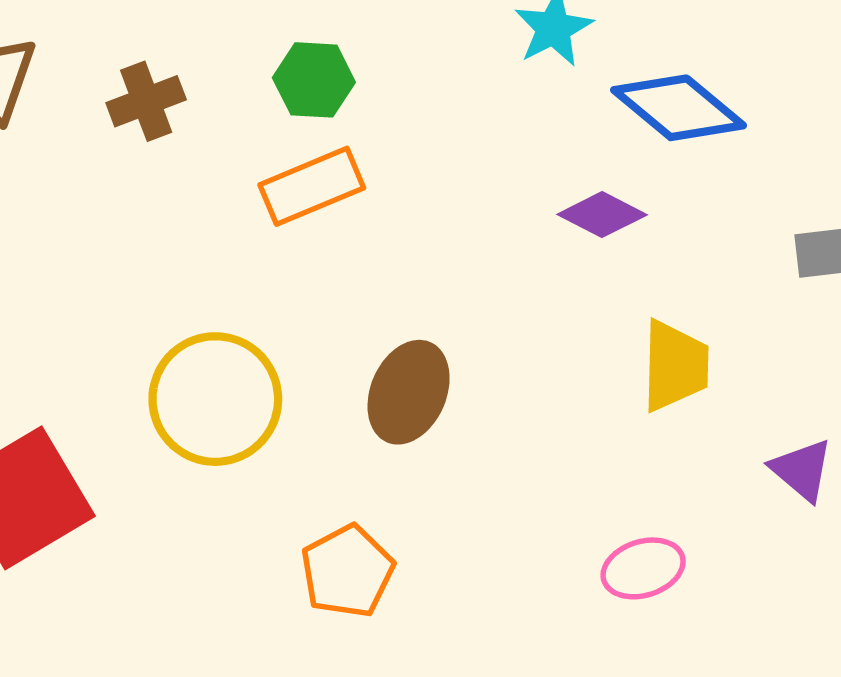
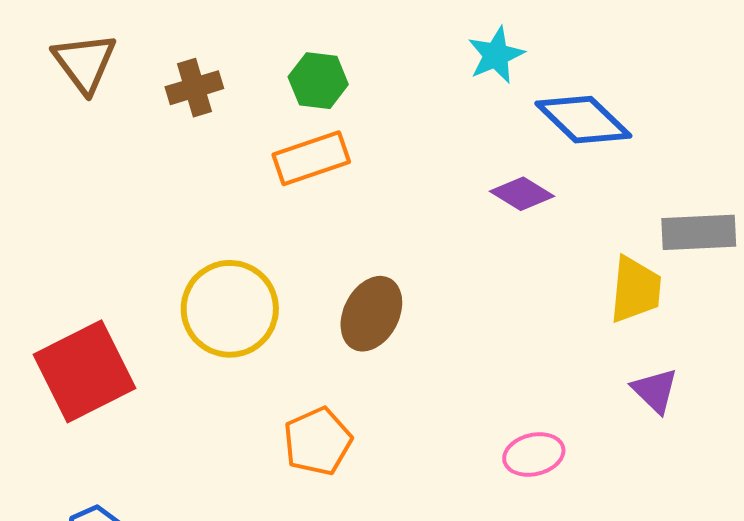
yellow trapezoid: (675, 366) -> (635, 290), moved

